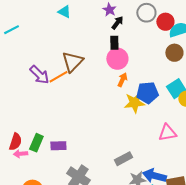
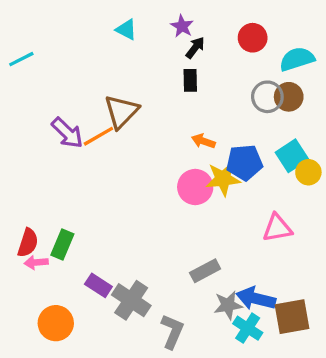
cyan triangle: (64, 12) -> (126, 30), moved
gray circle: (146, 13) -> (267, 97), moved
red circle: (165, 22) -> (253, 38), moved
pink circle: (117, 59) -> (195, 187), moved
orange arrow: (122, 80) -> (203, 141), turned -96
purple rectangle: (58, 146) -> (98, 285), moved, turned 35

